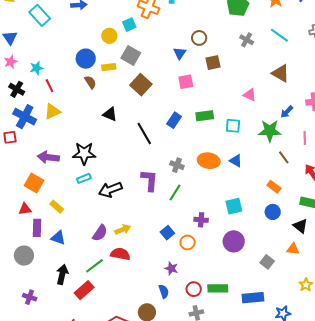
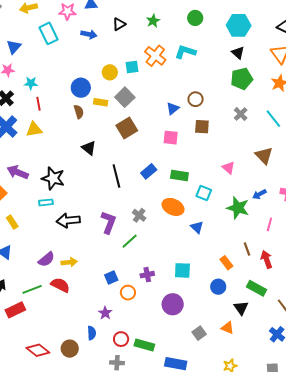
brown line: (284, 157) -> (247, 249), moved
orange ellipse: (209, 161) -> (173, 207), moved
purple cross: (201, 220) -> (147, 275), turned -32

